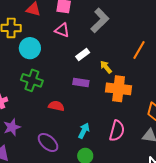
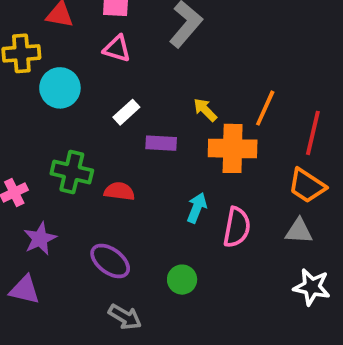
orange line: (139, 50) -> (265, 108), moved
white rectangle: (83, 54) -> (126, 112), moved
green cross: (32, 80) -> (72, 172), moved
cyan arrow: (84, 131) -> (197, 208), moved

